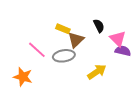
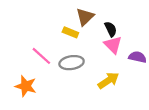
pink triangle: (118, 39) -> (113, 45), moved
brown triangle: (76, 40) -> (85, 17), moved

